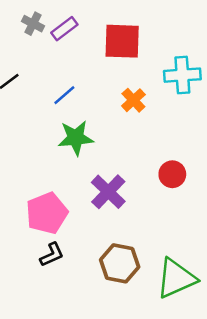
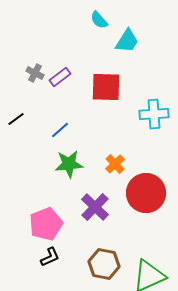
orange cross: (133, 100) -> (115, 164), moved
red circle: (172, 174) -> (146, 193), size x1.8

